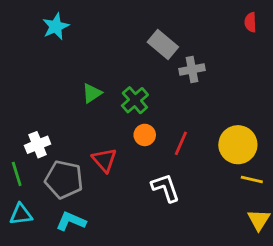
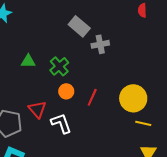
green triangle: (92, 93) -> (28, 61), turned 35
white L-shape: (166, 188) -> (61, 123), moved

